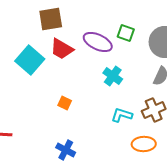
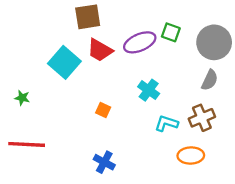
purple ellipse: (98, 42) -> (140, 42), turned -48
cyan cross: (113, 76) -> (149, 90), moved

